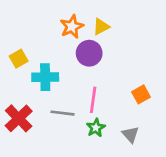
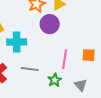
orange square: (141, 94) -> (89, 55), turned 32
pink line: (93, 100) -> (65, 59), moved

